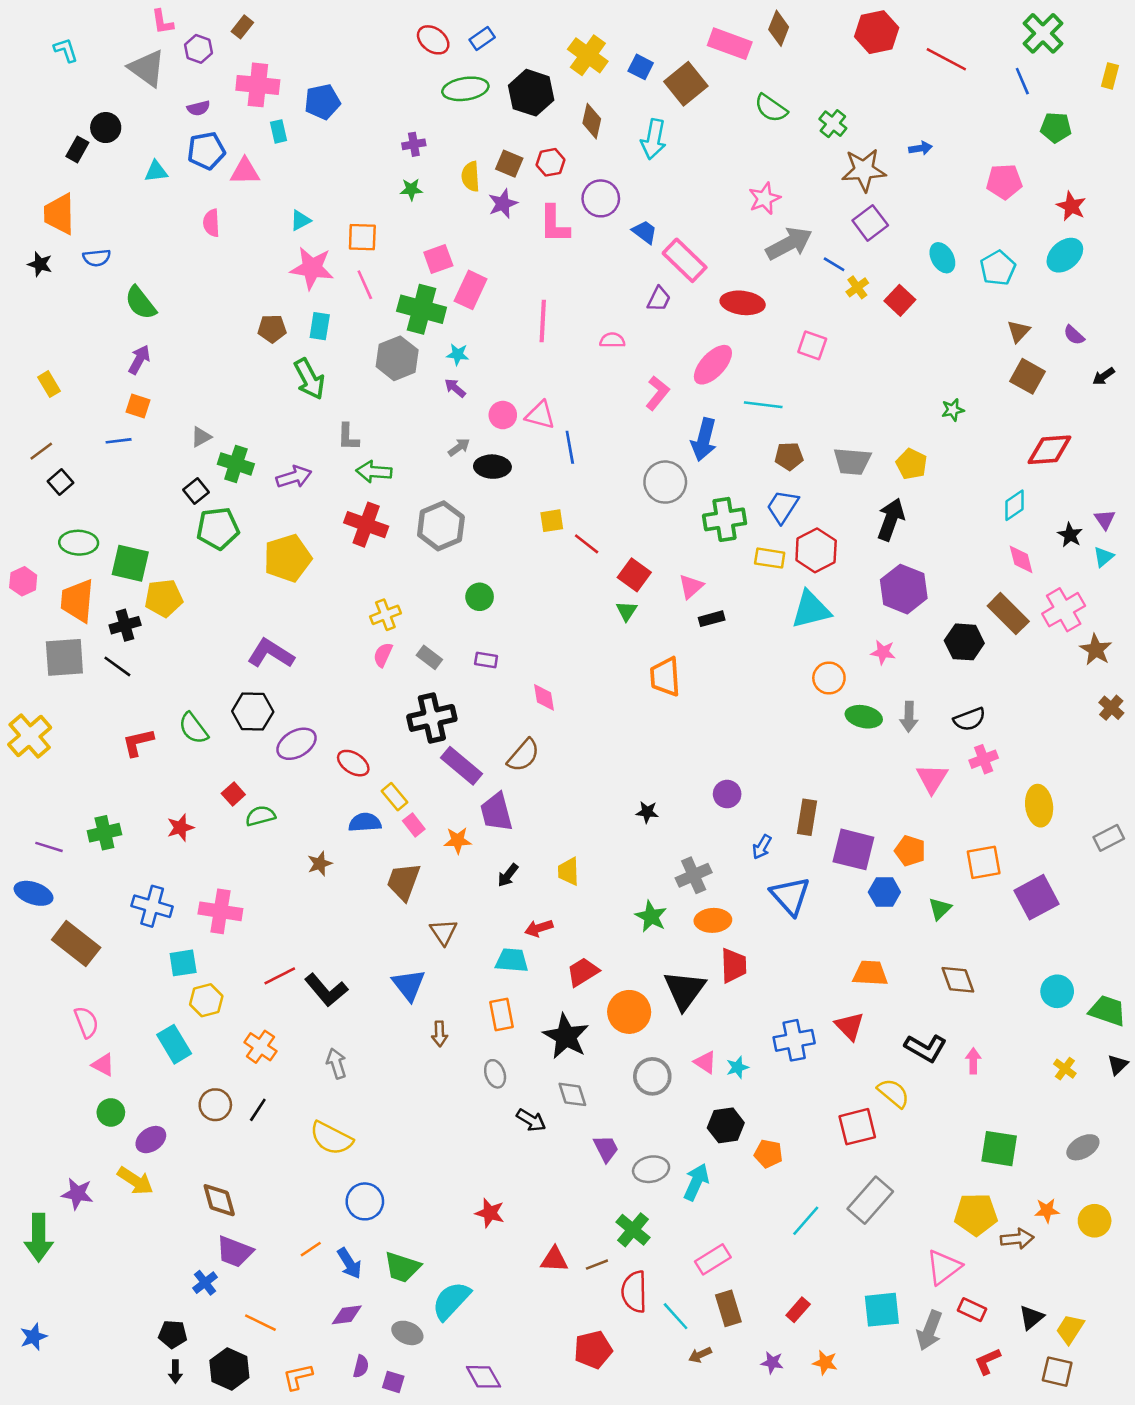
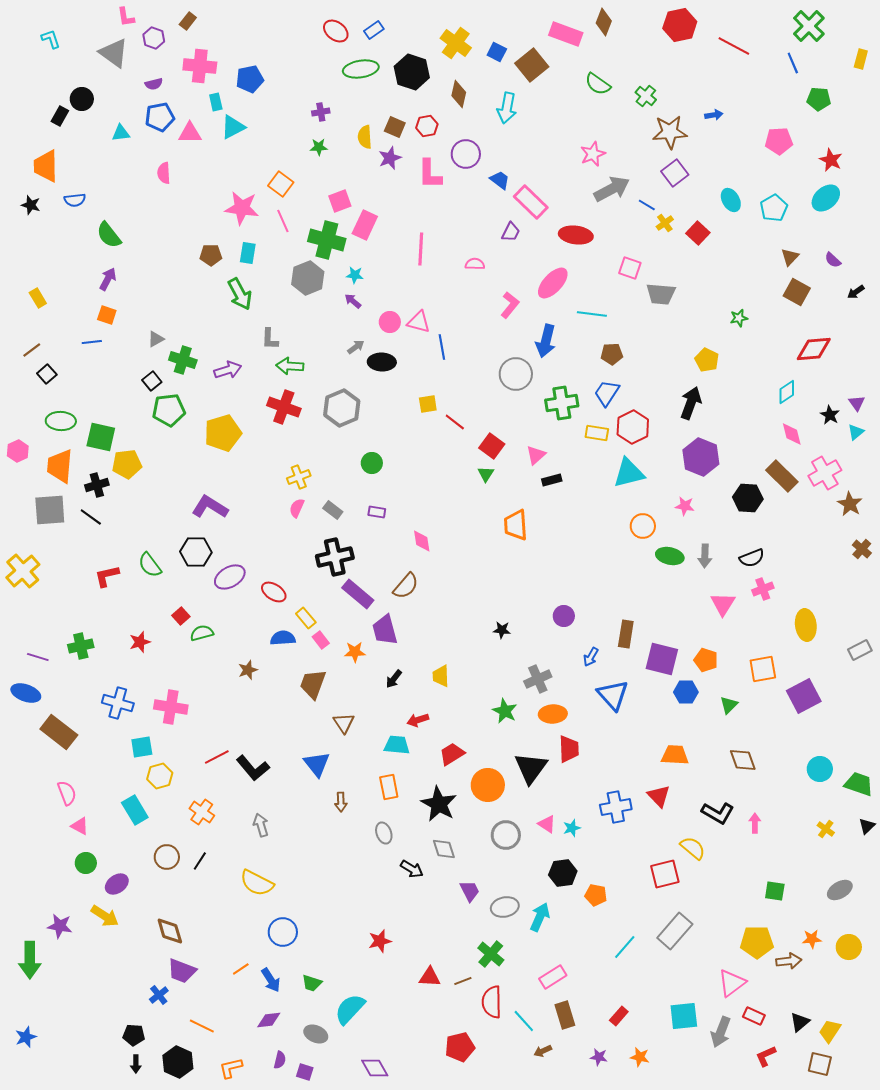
cyan triangle: (300, 220) -> (233, 127), moved, size x1.5
orange square: (362, 237) -> (281, 184), turned 35
gray trapezoid: (852, 461) -> (661, 294), moved
green square: (999, 1149) -> (775, 891), size x0.7
red star: (490, 1213) -> (380, 941), turned -30
green trapezoid: (402, 1267) -> (312, 983), size x0.7

